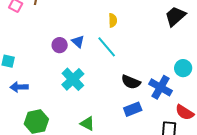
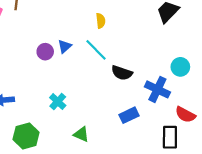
blue triangle: (78, 42) -> (65, 46), turned 40
cyan cross: (73, 79) -> (58, 102), moved, size x0.7
black semicircle: (131, 82) -> (122, 73), moved

